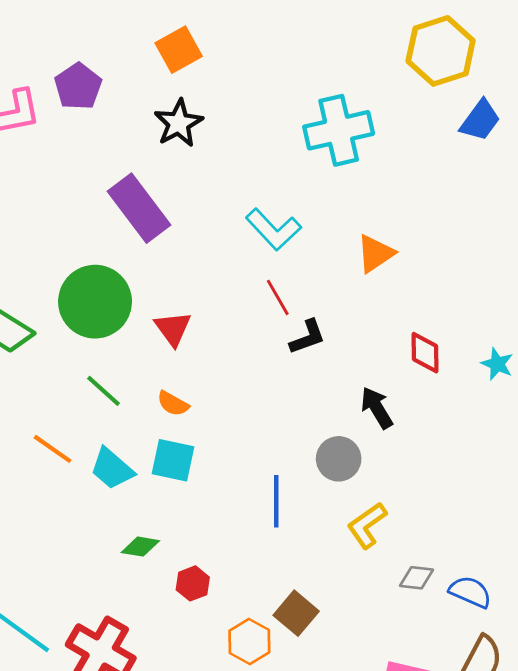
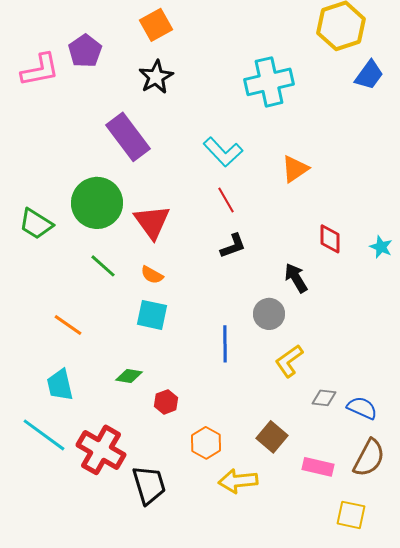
red triangle: (173, 329) -> (152, 222), size x1.4
black L-shape: (307, 337) -> (233, 246), moved
orange line: (53, 449) -> (68, 325), moved
cyan trapezoid: (112, 469) -> (60, 385), moved, turned 36
brown square: (296, 613) -> (272, 437), moved

